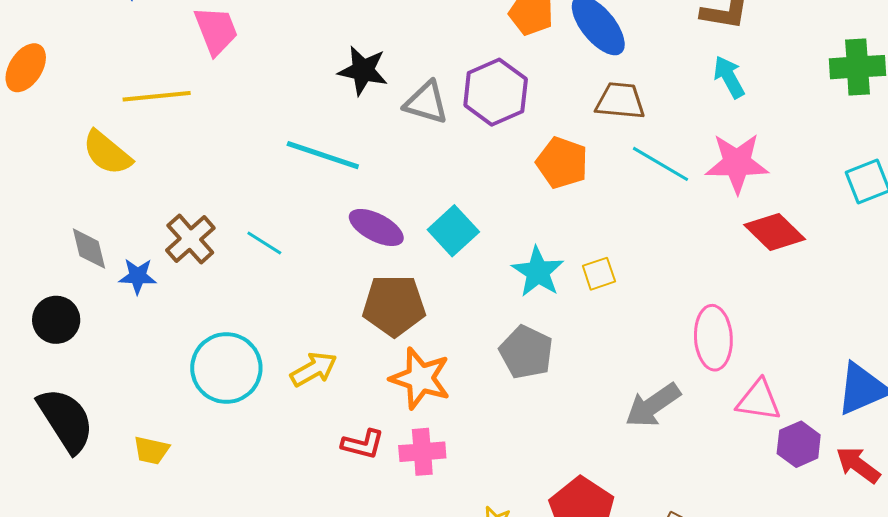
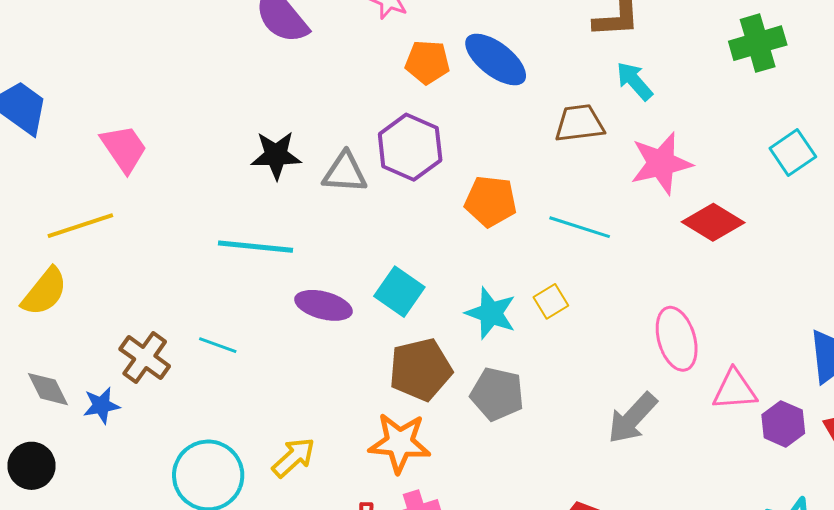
brown trapezoid: (620, 101) -> (579, 123), moved
yellow semicircle: (107, 153) -> (44, 292), turned -78
cyan line: (660, 164) -> (580, 227), moved
brown pentagon: (394, 305) -> (420, 370), moved

